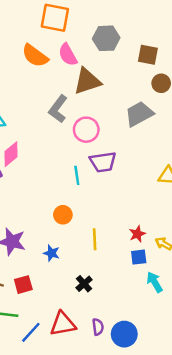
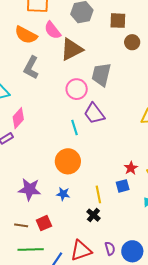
gray L-shape: (58, 109) -> (31, 68), moved
gray trapezoid: (139, 114) -> (101, 75), moved, turned -40
purple trapezoid: (103, 162) -> (94, 113), turned 70
orange circle: (63, 215) -> (68, 161), size x1.6
yellow line: (95, 239) -> (98, 194), moved
blue square: (139, 257) -> (123, 186), moved

